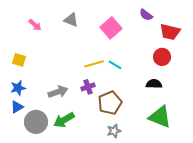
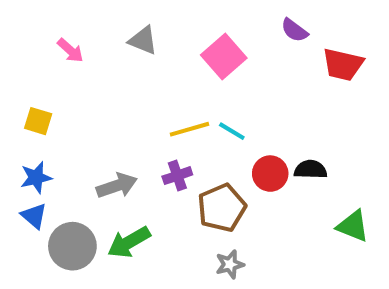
red circle: (162, 57) -> (270, 174), moved
blue triangle: (17, 107) -> (34, 216), turned -48
green triangle: (160, 117) -> (353, 226), moved, size x0.7

